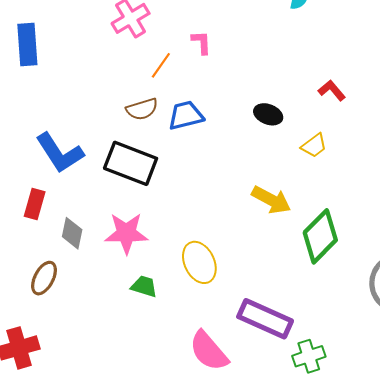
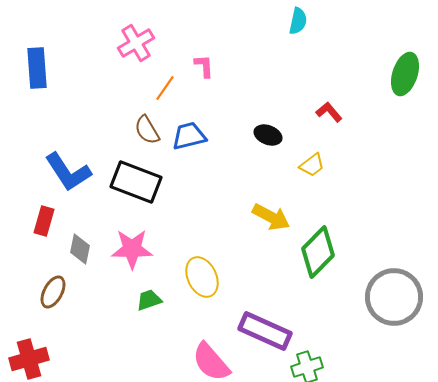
brown semicircle: (142, 109) -> (147, 130), turned 76
green trapezoid: (144, 286) -> (149, 300), turned -36

